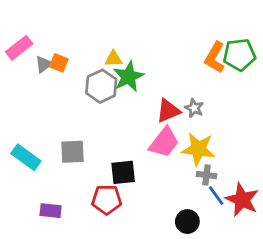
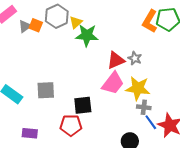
yellow triangle: (114, 59) -> (76, 22), turned -40
green star: (129, 77) -> (87, 35), turned 30
gray hexagon: (101, 86) -> (57, 16), moved

